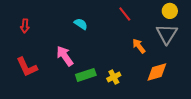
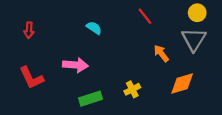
pink arrow: (65, 56) -> (75, 65), turned 130
green rectangle: (86, 75) -> (90, 99), moved

